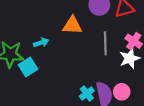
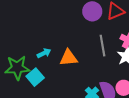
orange triangle: (72, 25) -> (69, 58), moved

